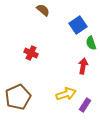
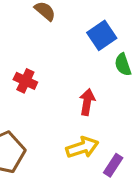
red arrow: (83, 66) -> (87, 102), moved

